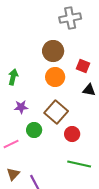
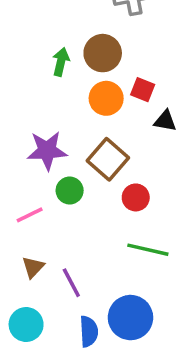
red square: (83, 66) -> (143, 90), moved
green arrow: (13, 77) -> (61, 62), moved
purple star: (21, 107) -> (47, 151), size x1.6

